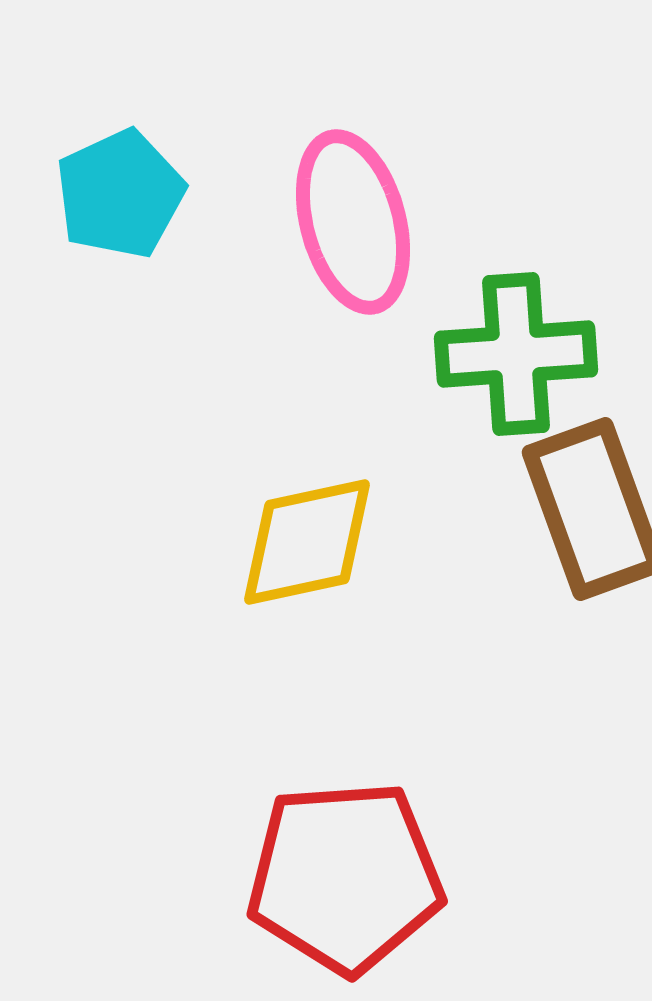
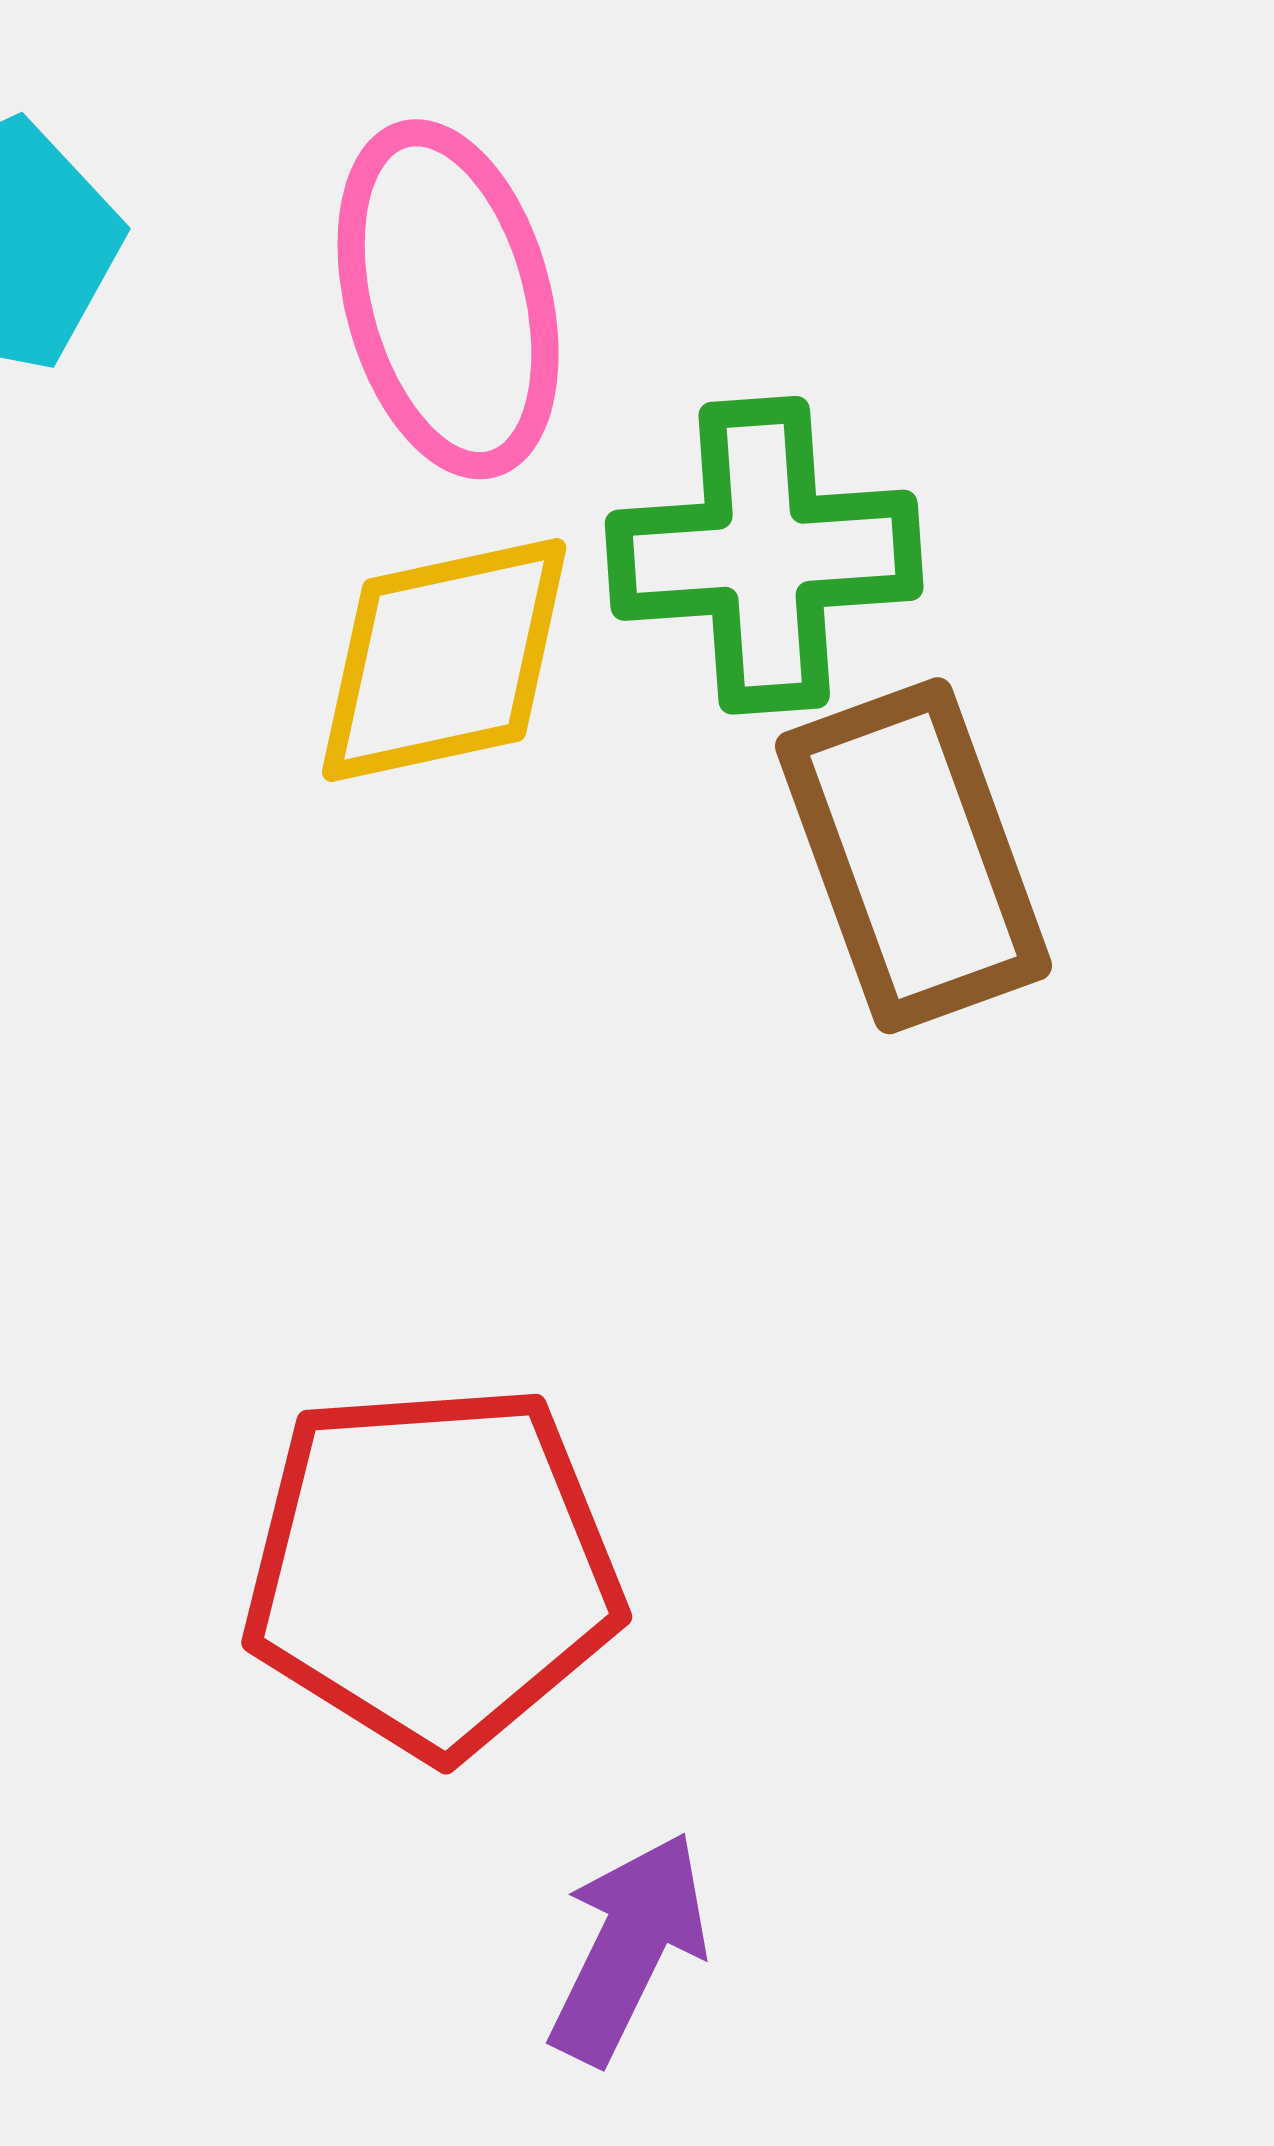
yellow diamond: (307, 542) -> (444, 660), moved

